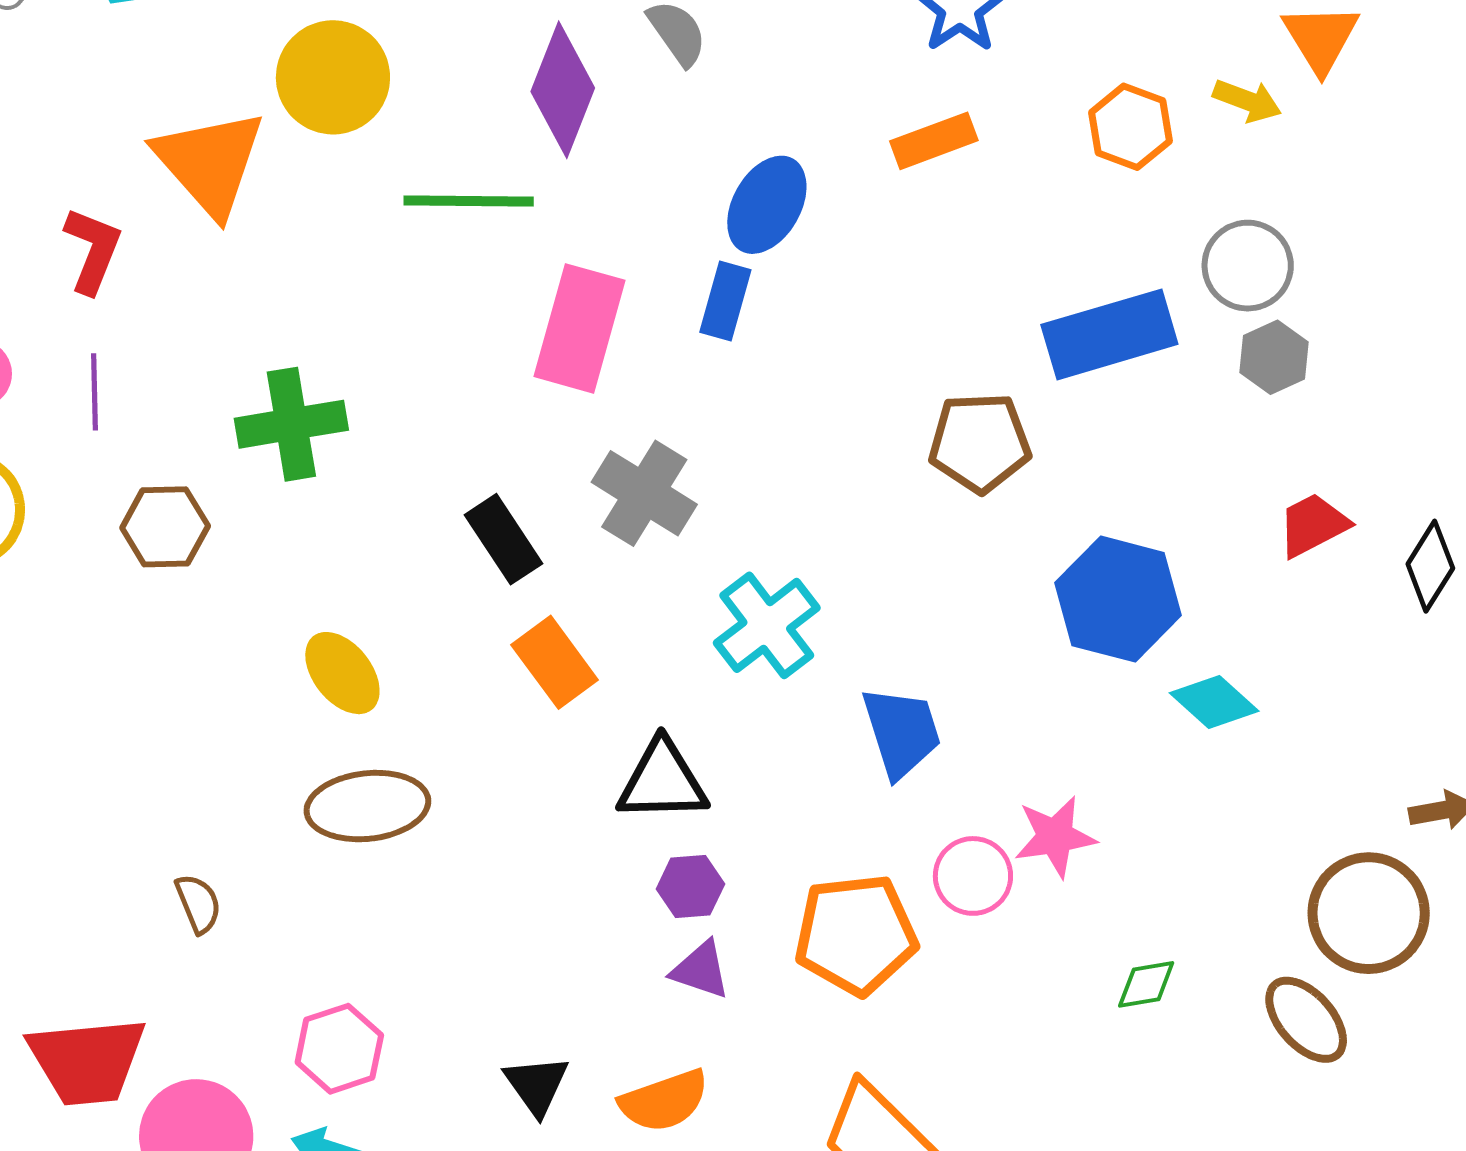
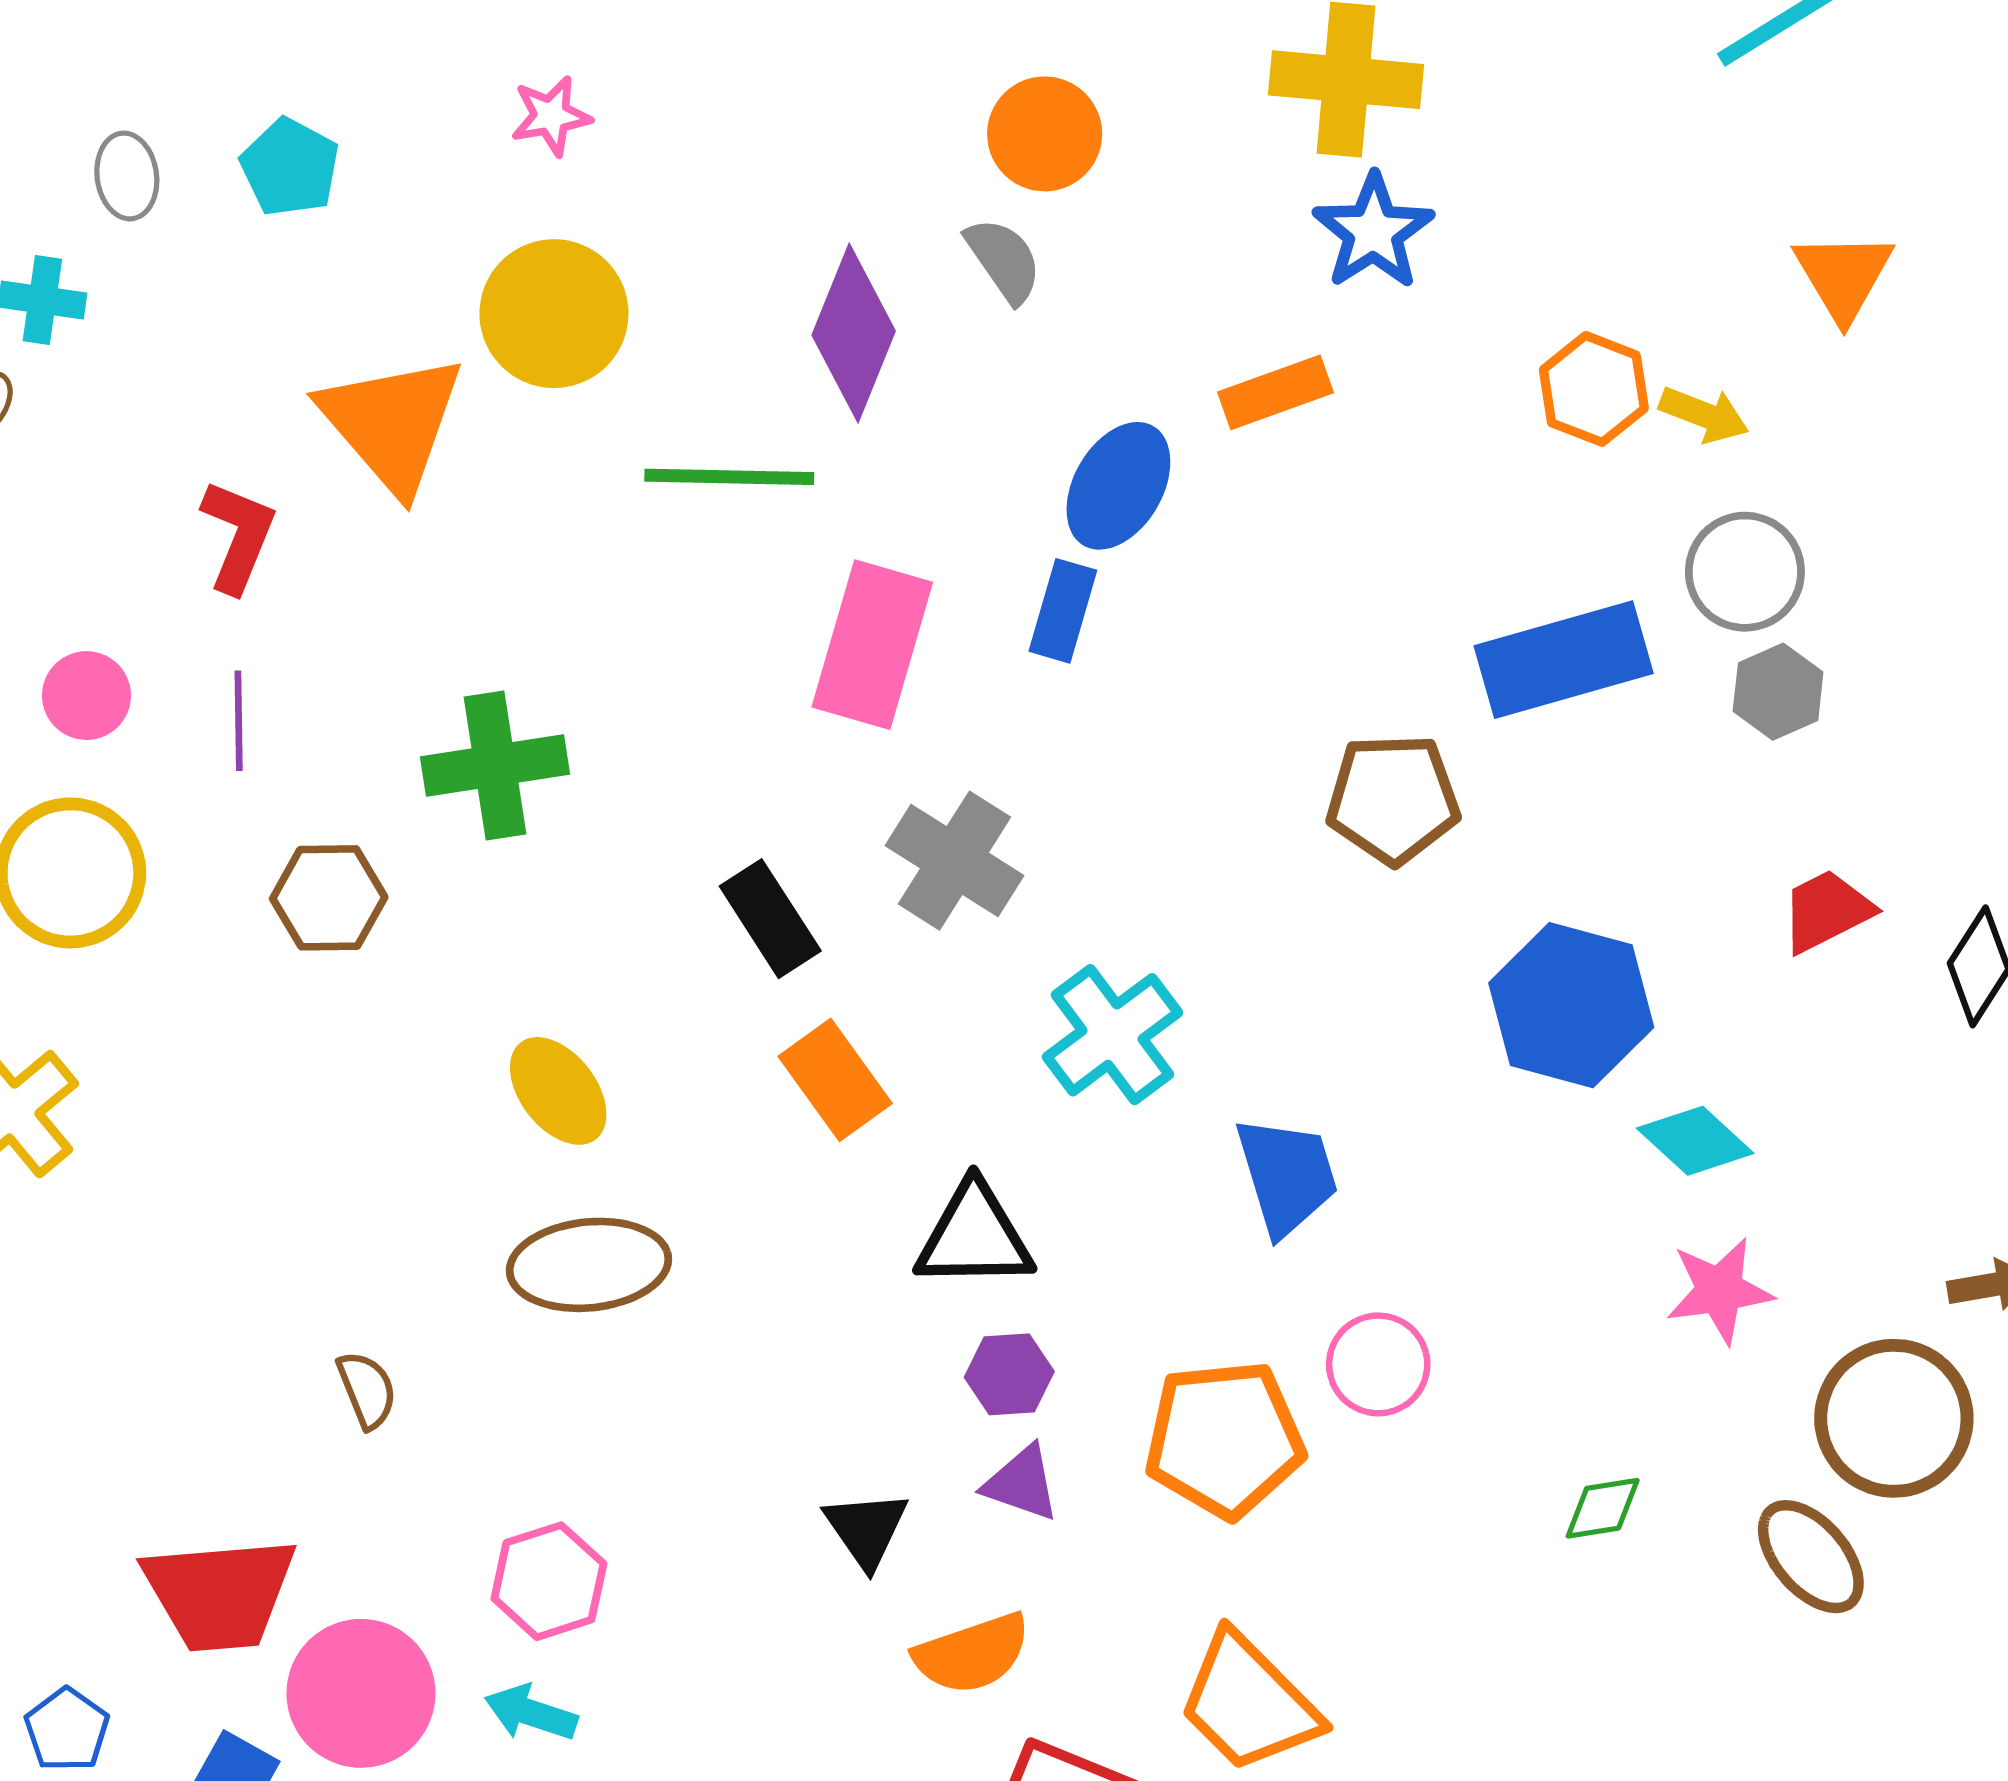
yellow arrow: (1247, 101) -> (1704, 415), moved
orange rectangle: (934, 141) -> (1276, 392), moved
pink star: (1055, 837) -> (1720, 1290), moved
black triangle: (537, 1085) -> (866, 1529), moved

